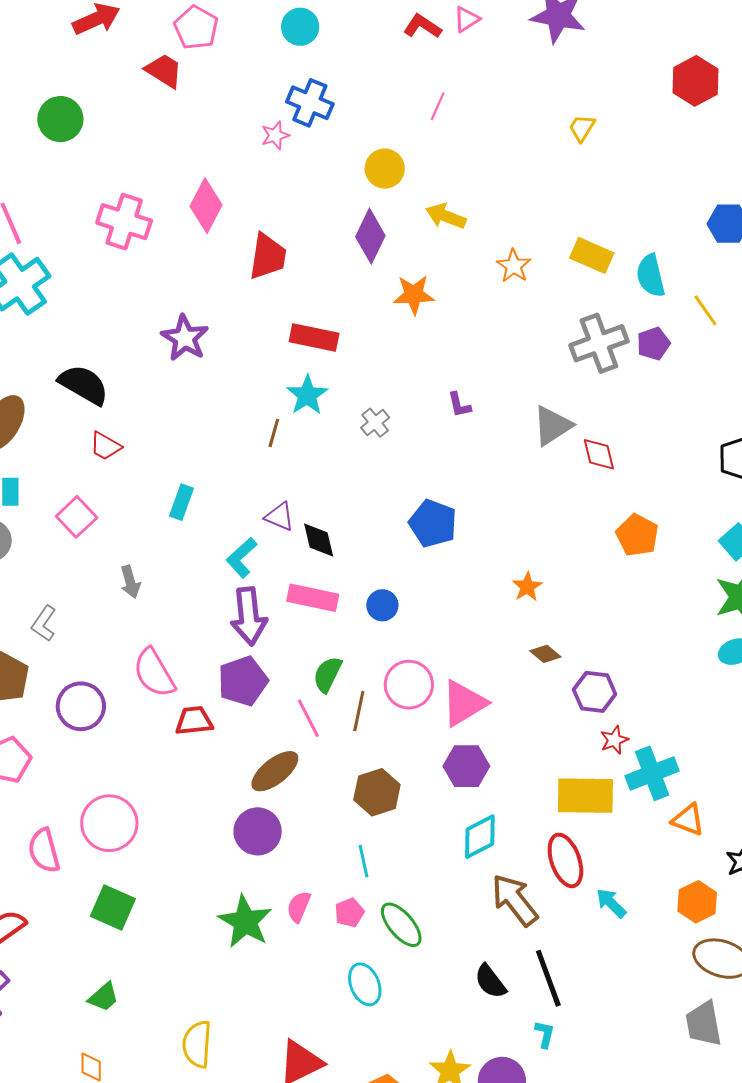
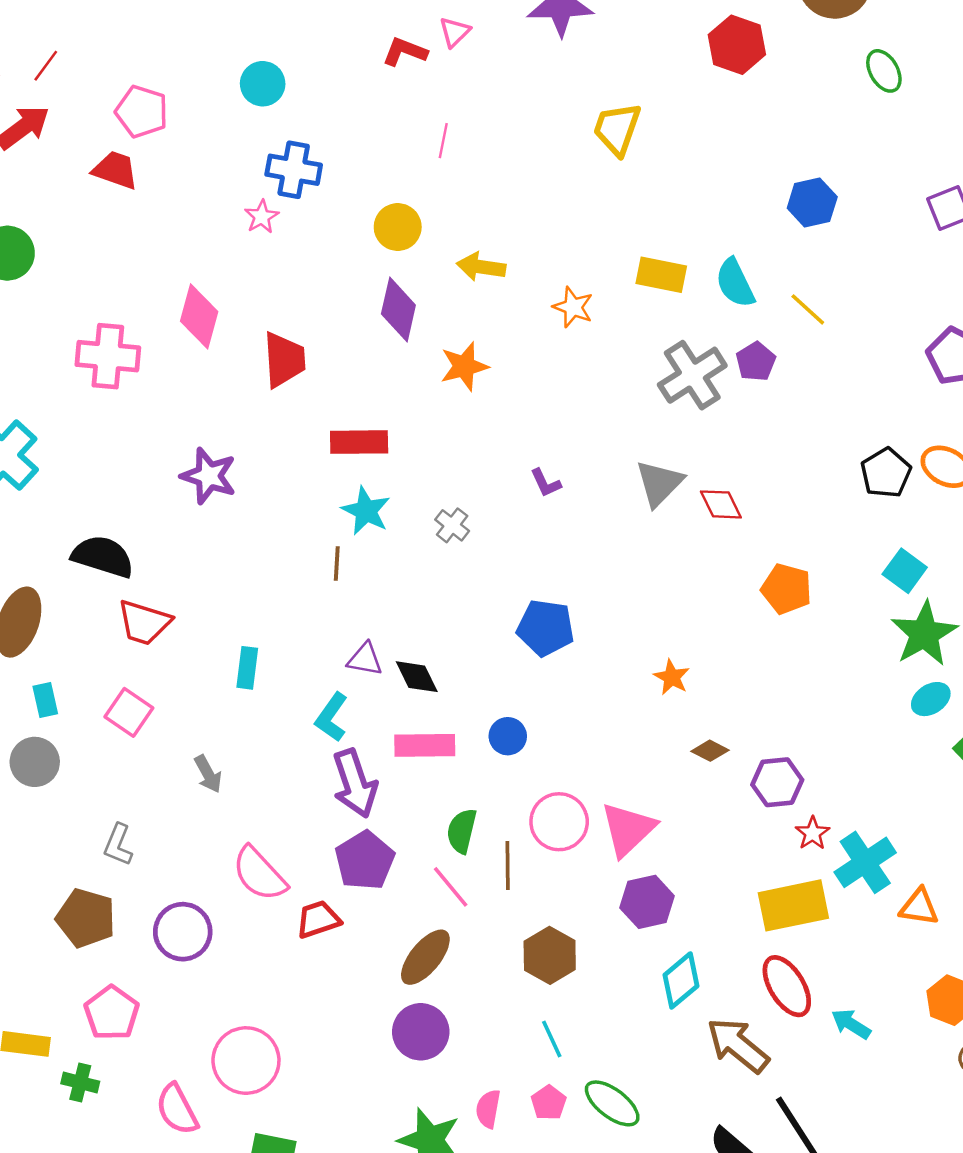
yellow trapezoid: (582, 128) -> (617, 129), size x1.6
red trapezoid: (105, 446) -> (144, 622), size x1.4

